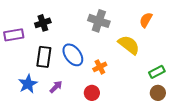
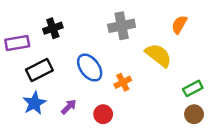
gray cross: (99, 21) -> (122, 26), turned -30
black rectangle: (44, 57) -> (39, 70), moved, turned 55
red circle: (92, 93) -> (103, 114), moved

